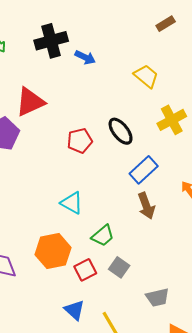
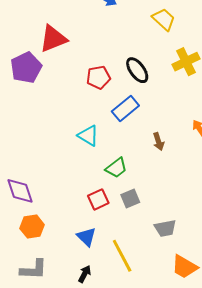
blue rectangle: (144, 170) -> (125, 109), moved
brown arrow: (146, 206) -> (158, 142), size x0.7
orange hexagon: (53, 251) -> (32, 227), moved, size x0.7
gray square: (119, 267) -> (130, 198), turned 30

